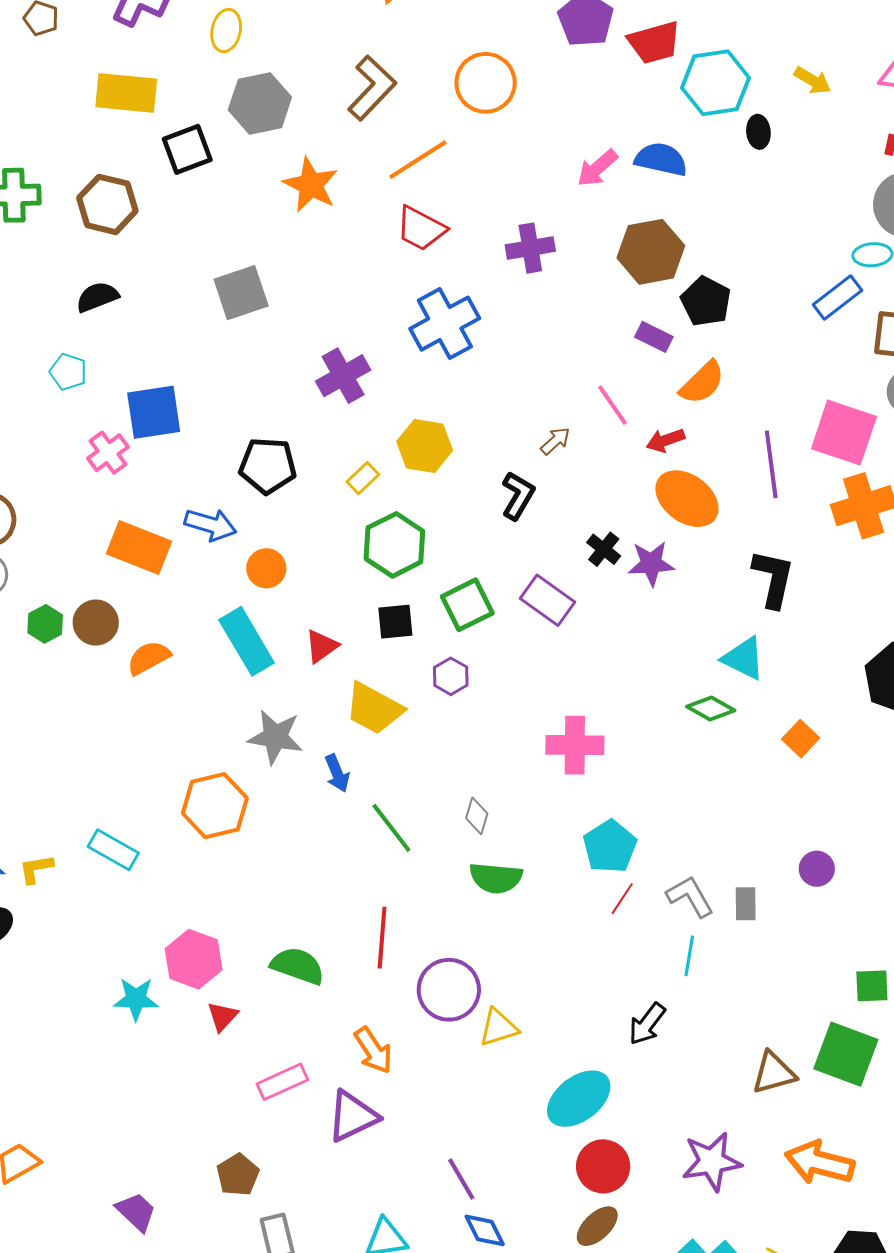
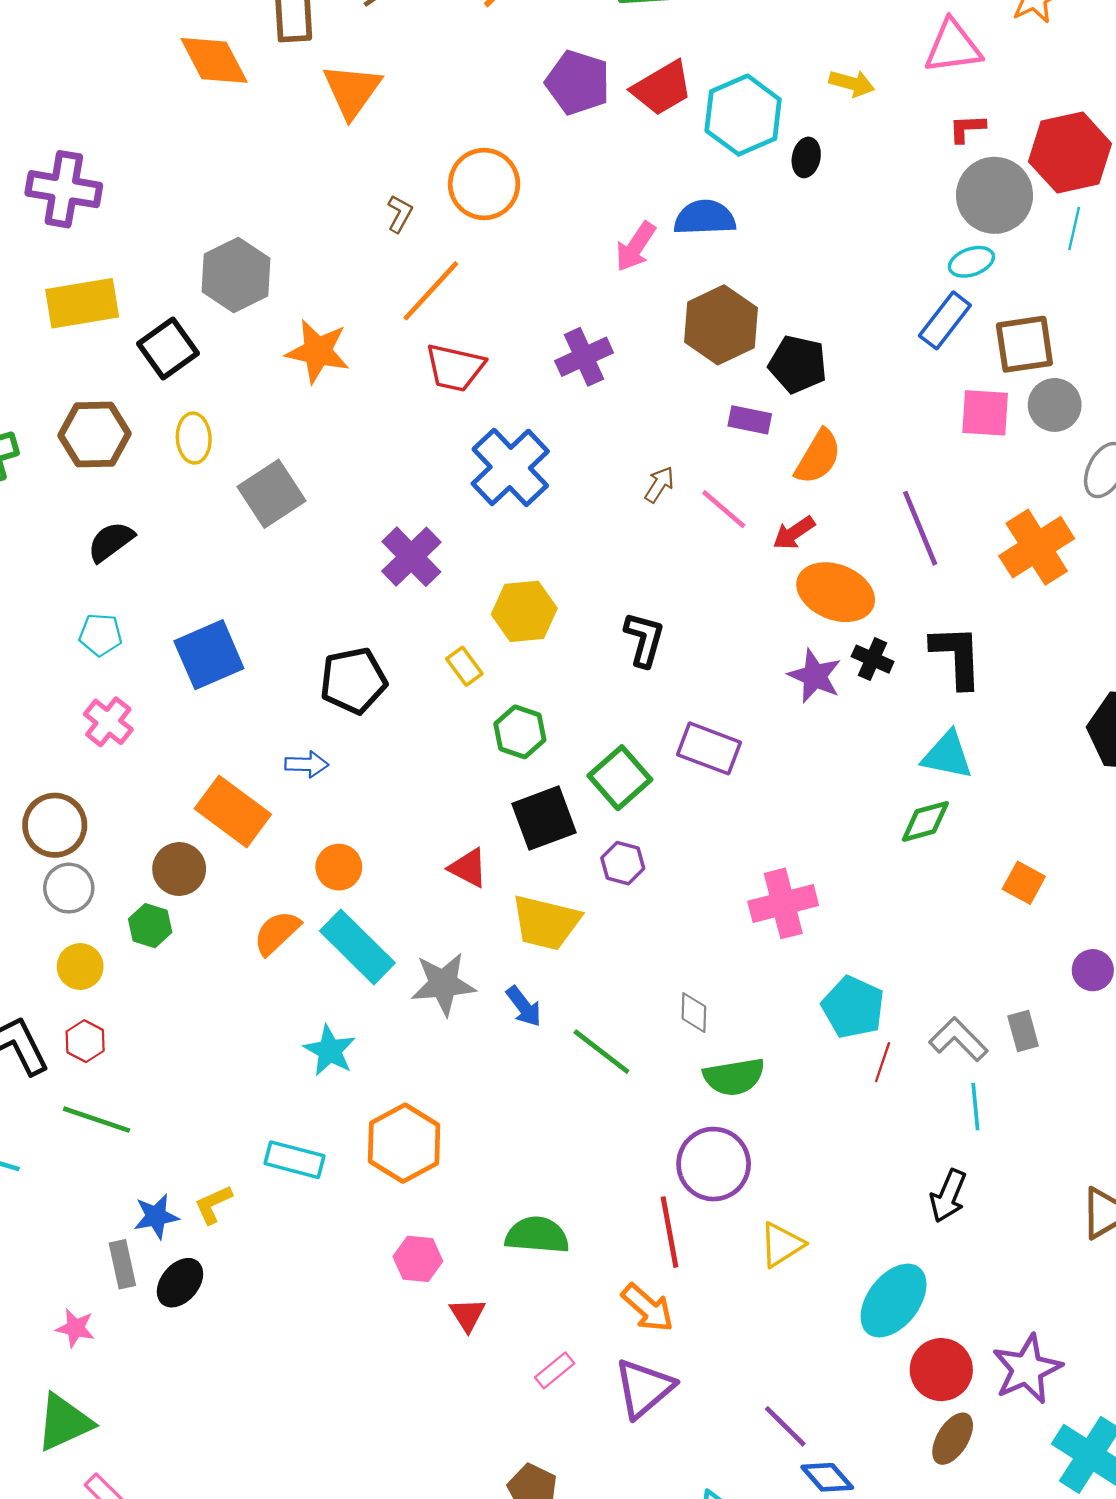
yellow ellipse: (226, 30) -> (194, 438), moved
brown L-shape: (372, 88) -> (400, 214), moved, size x0.5
black ellipse: (758, 132) -> (806, 157), turned 32
pink square: (844, 433) -> (985, 413), moved, size x0.7
brown arrow: (555, 441) -> (659, 485), moved
pink cross: (108, 453) -> (108, 722), moved
yellow rectangle: (363, 478) -> (464, 666), turned -68
blue arrow: (211, 525) -> (307, 764), size x0.7
green hexagon: (394, 545) -> (520, 732), size x0.7
orange rectangle: (139, 547) -> (233, 811), turned 30
black cross: (604, 549) -> (873, 659), moved
purple star: (651, 564) -> (815, 676), turned -30
orange circle: (266, 568) -> (339, 867), moved
black square: (395, 622) -> (544, 818), size x1.4
brown circle: (96, 623) -> (179, 869), moved
cyan rectangle: (247, 641) -> (357, 947), moved
red triangle: (322, 646) -> (468, 868), turned -42
green diamond: (711, 709) -> (925, 821), turned -30
orange square: (801, 739) -> (1024, 883), moved
orange hexagon: (215, 806) -> (404, 1143), moved
red line: (382, 938) -> (670, 1232), moved
pink hexagon: (194, 959) -> (418, 1259), size x0.7
purple circle: (449, 990) -> (714, 1164), moved
cyan star: (136, 999) -> (330, 1050), moved, turned -30
pink rectangle: (282, 1082) -> (555, 1370), size x0.7
purple star: (712, 1162) -> (1027, 1369), moved

